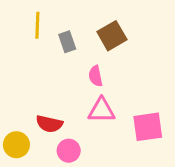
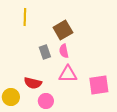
brown square: (112, 36) -> (63, 30), moved
gray rectangle: (67, 42) -> (45, 52), moved

